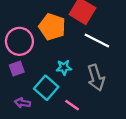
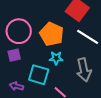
orange pentagon: (52, 27) -> (52, 34), moved
cyan square: (46, 88) -> (39, 75), turned -30

